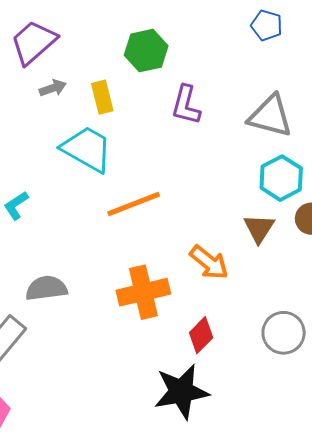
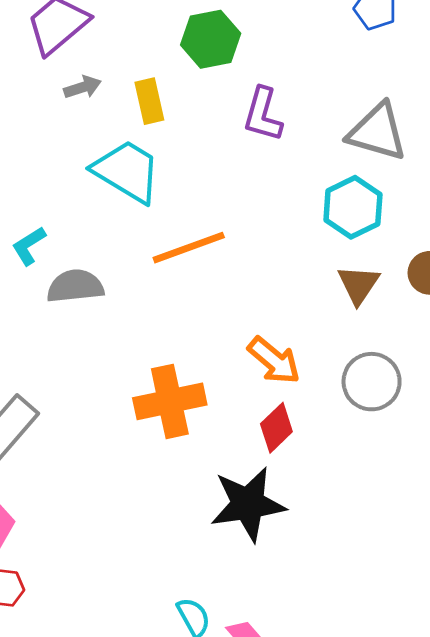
cyan hexagon: (281, 178) -> (353, 207), moved
orange arrow: (209, 262) -> (274, 360), moved
gray semicircle: (46, 288) -> (75, 286), moved
orange cross: (143, 292) -> (170, 401), moved
gray circle: (284, 333) -> (372, 382), moved

